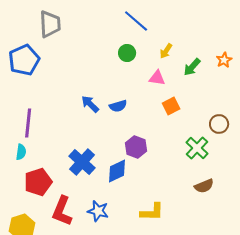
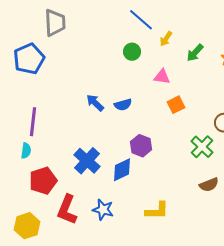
yellow arrow: (166, 51) -> (166, 39), moved
green arrow: (192, 67) -> (195, 53), moved

